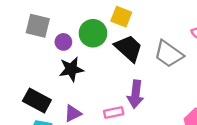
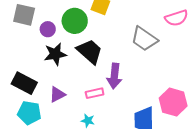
black trapezoid: (129, 48) -> (90, 51), moved

